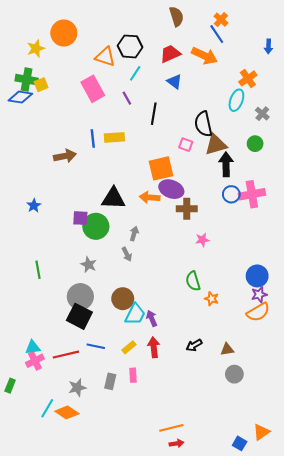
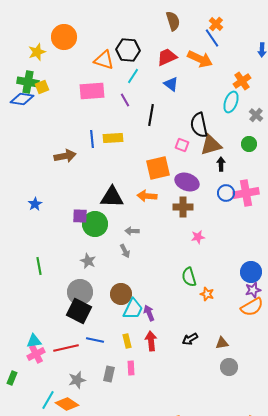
pink rectangle: (93, 89) -> (92, 91), turned -65
black arrow: (226, 164) -> (221, 164), size x0.6
purple ellipse: (171, 189) -> (187, 182), moved
gray arrow: (134, 234) -> (132, 231), turned -104
yellow rectangle: (129, 347) -> (127, 341), turned -64

